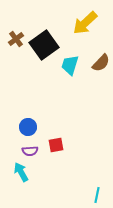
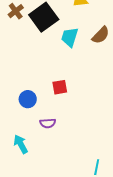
red square: (56, 145) -> (60, 87), moved
purple semicircle: (30, 151) -> (48, 123), moved

